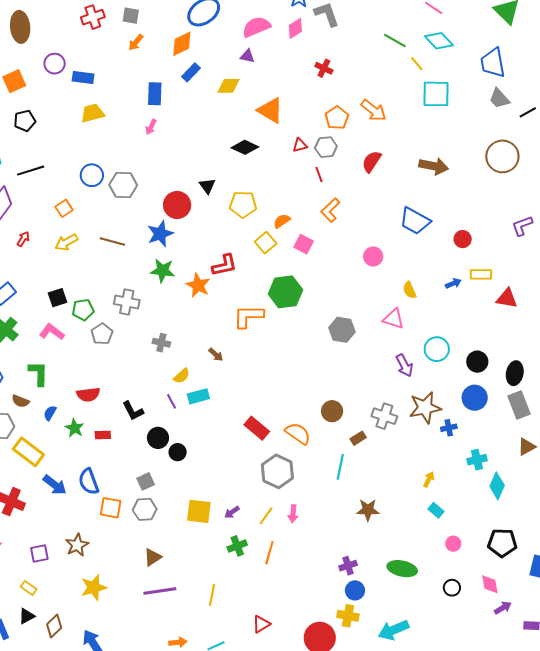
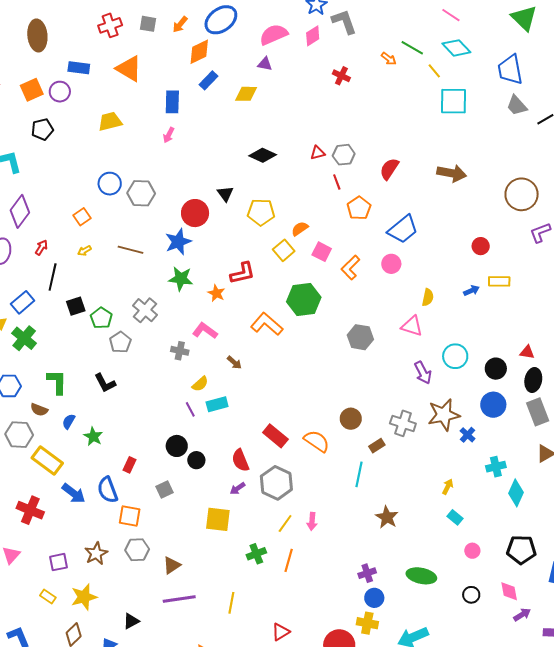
orange arrow: (136, 42) -> (180, 24), moved
purple circle: (55, 64) -> (60, 92), moved
blue rectangle: (83, 78) -> (79, 68), moved
orange triangle: (270, 110) -> (129, 69), moved
orange arrow: (374, 110) -> (389, 59), moved, size x0.6
orange pentagon: (337, 118) -> (359, 208), moved
brown circle: (502, 156) -> (522, 194), moved
black line: (31, 171) -> (53, 277), moved, turned -60
orange L-shape: (330, 210) -> (350, 268), moved
blue trapezoid: (415, 221) -> (403, 229), moved, turned -68
yellow arrow: (66, 242) -> (84, 251), size x0.6
orange star: (198, 285) -> (216, 293), size x0.7
yellow semicircle: (409, 290) -> (428, 297), turned -144
red triangle: (507, 298) -> (527, 352), moved, size x0.7
gray cross: (127, 302) -> (145, 310), turned 30
green pentagon: (83, 310) -> (101, 318), turned -30
orange L-shape: (248, 316) -> (267, 324), turned 40
pink L-shape: (52, 332) -> (205, 331), moved
red semicircle: (88, 395) -> (240, 460), moved, turned 75
black L-shape: (133, 411) -> (105, 383), moved
blue cross: (449, 428) -> (468, 435), turned -35
red rectangle: (103, 435) -> (129, 465), moved, turned -63
gray hexagon: (277, 471) -> (276, 483), moved
gray hexagon: (145, 509) -> (137, 550), moved
brown star: (368, 510) -> (387, 517), turned 30
purple arrow: (232, 512) -> (238, 488), moved
yellow star: (94, 587) -> (84, 597), moved
black triangle: (27, 616) -> (131, 621), moved

